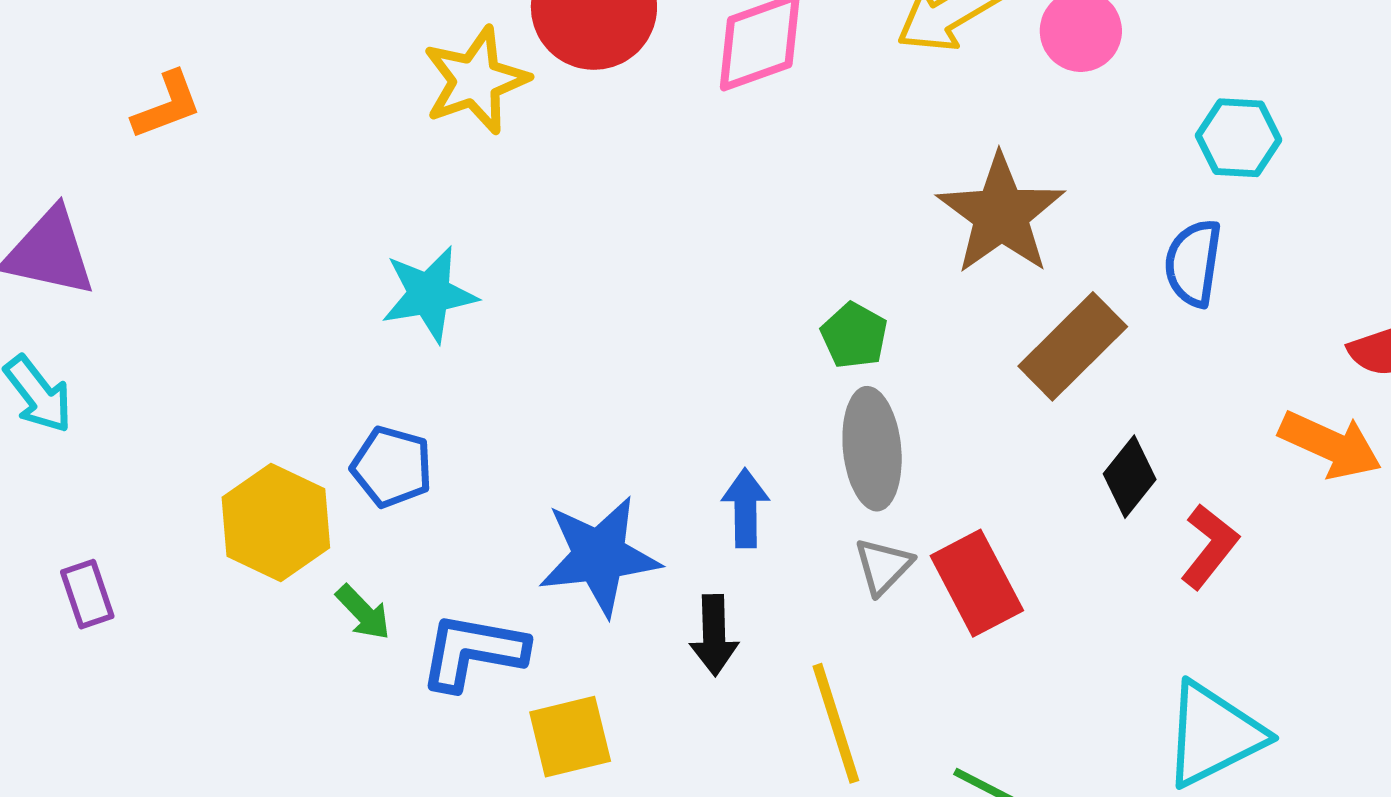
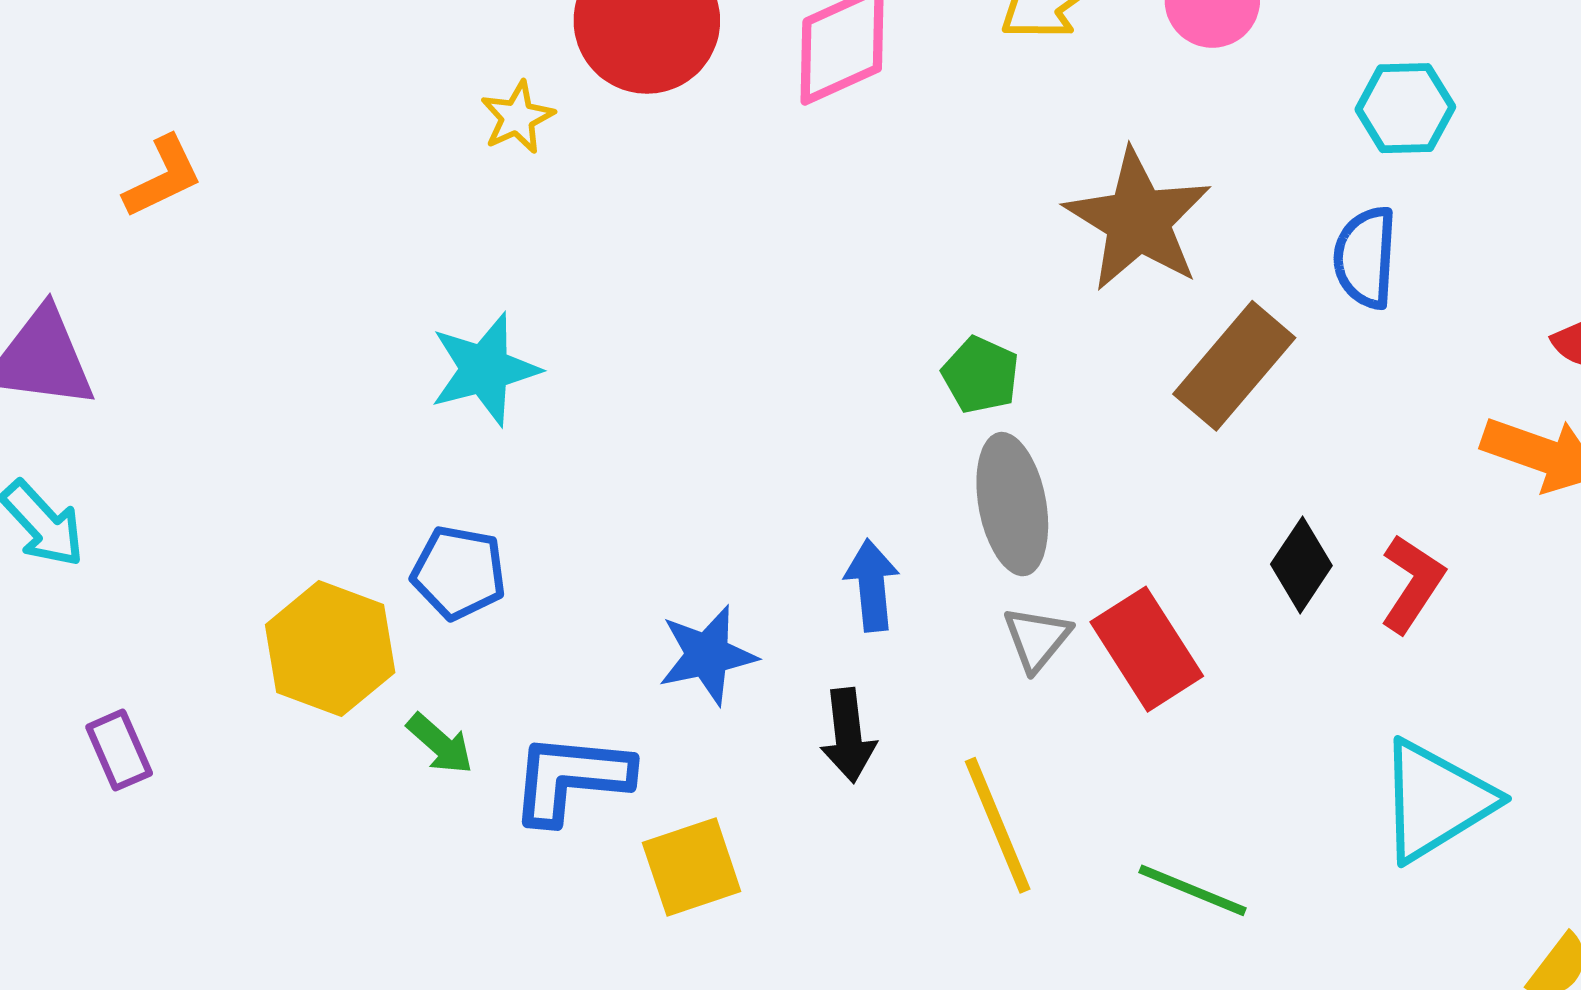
yellow star: (476, 80) -> (517, 117), size x0.6
black diamond: (1130, 477) -> (1301, 565), moved
blue star: (599, 556) -> (707, 655), size x0.7

